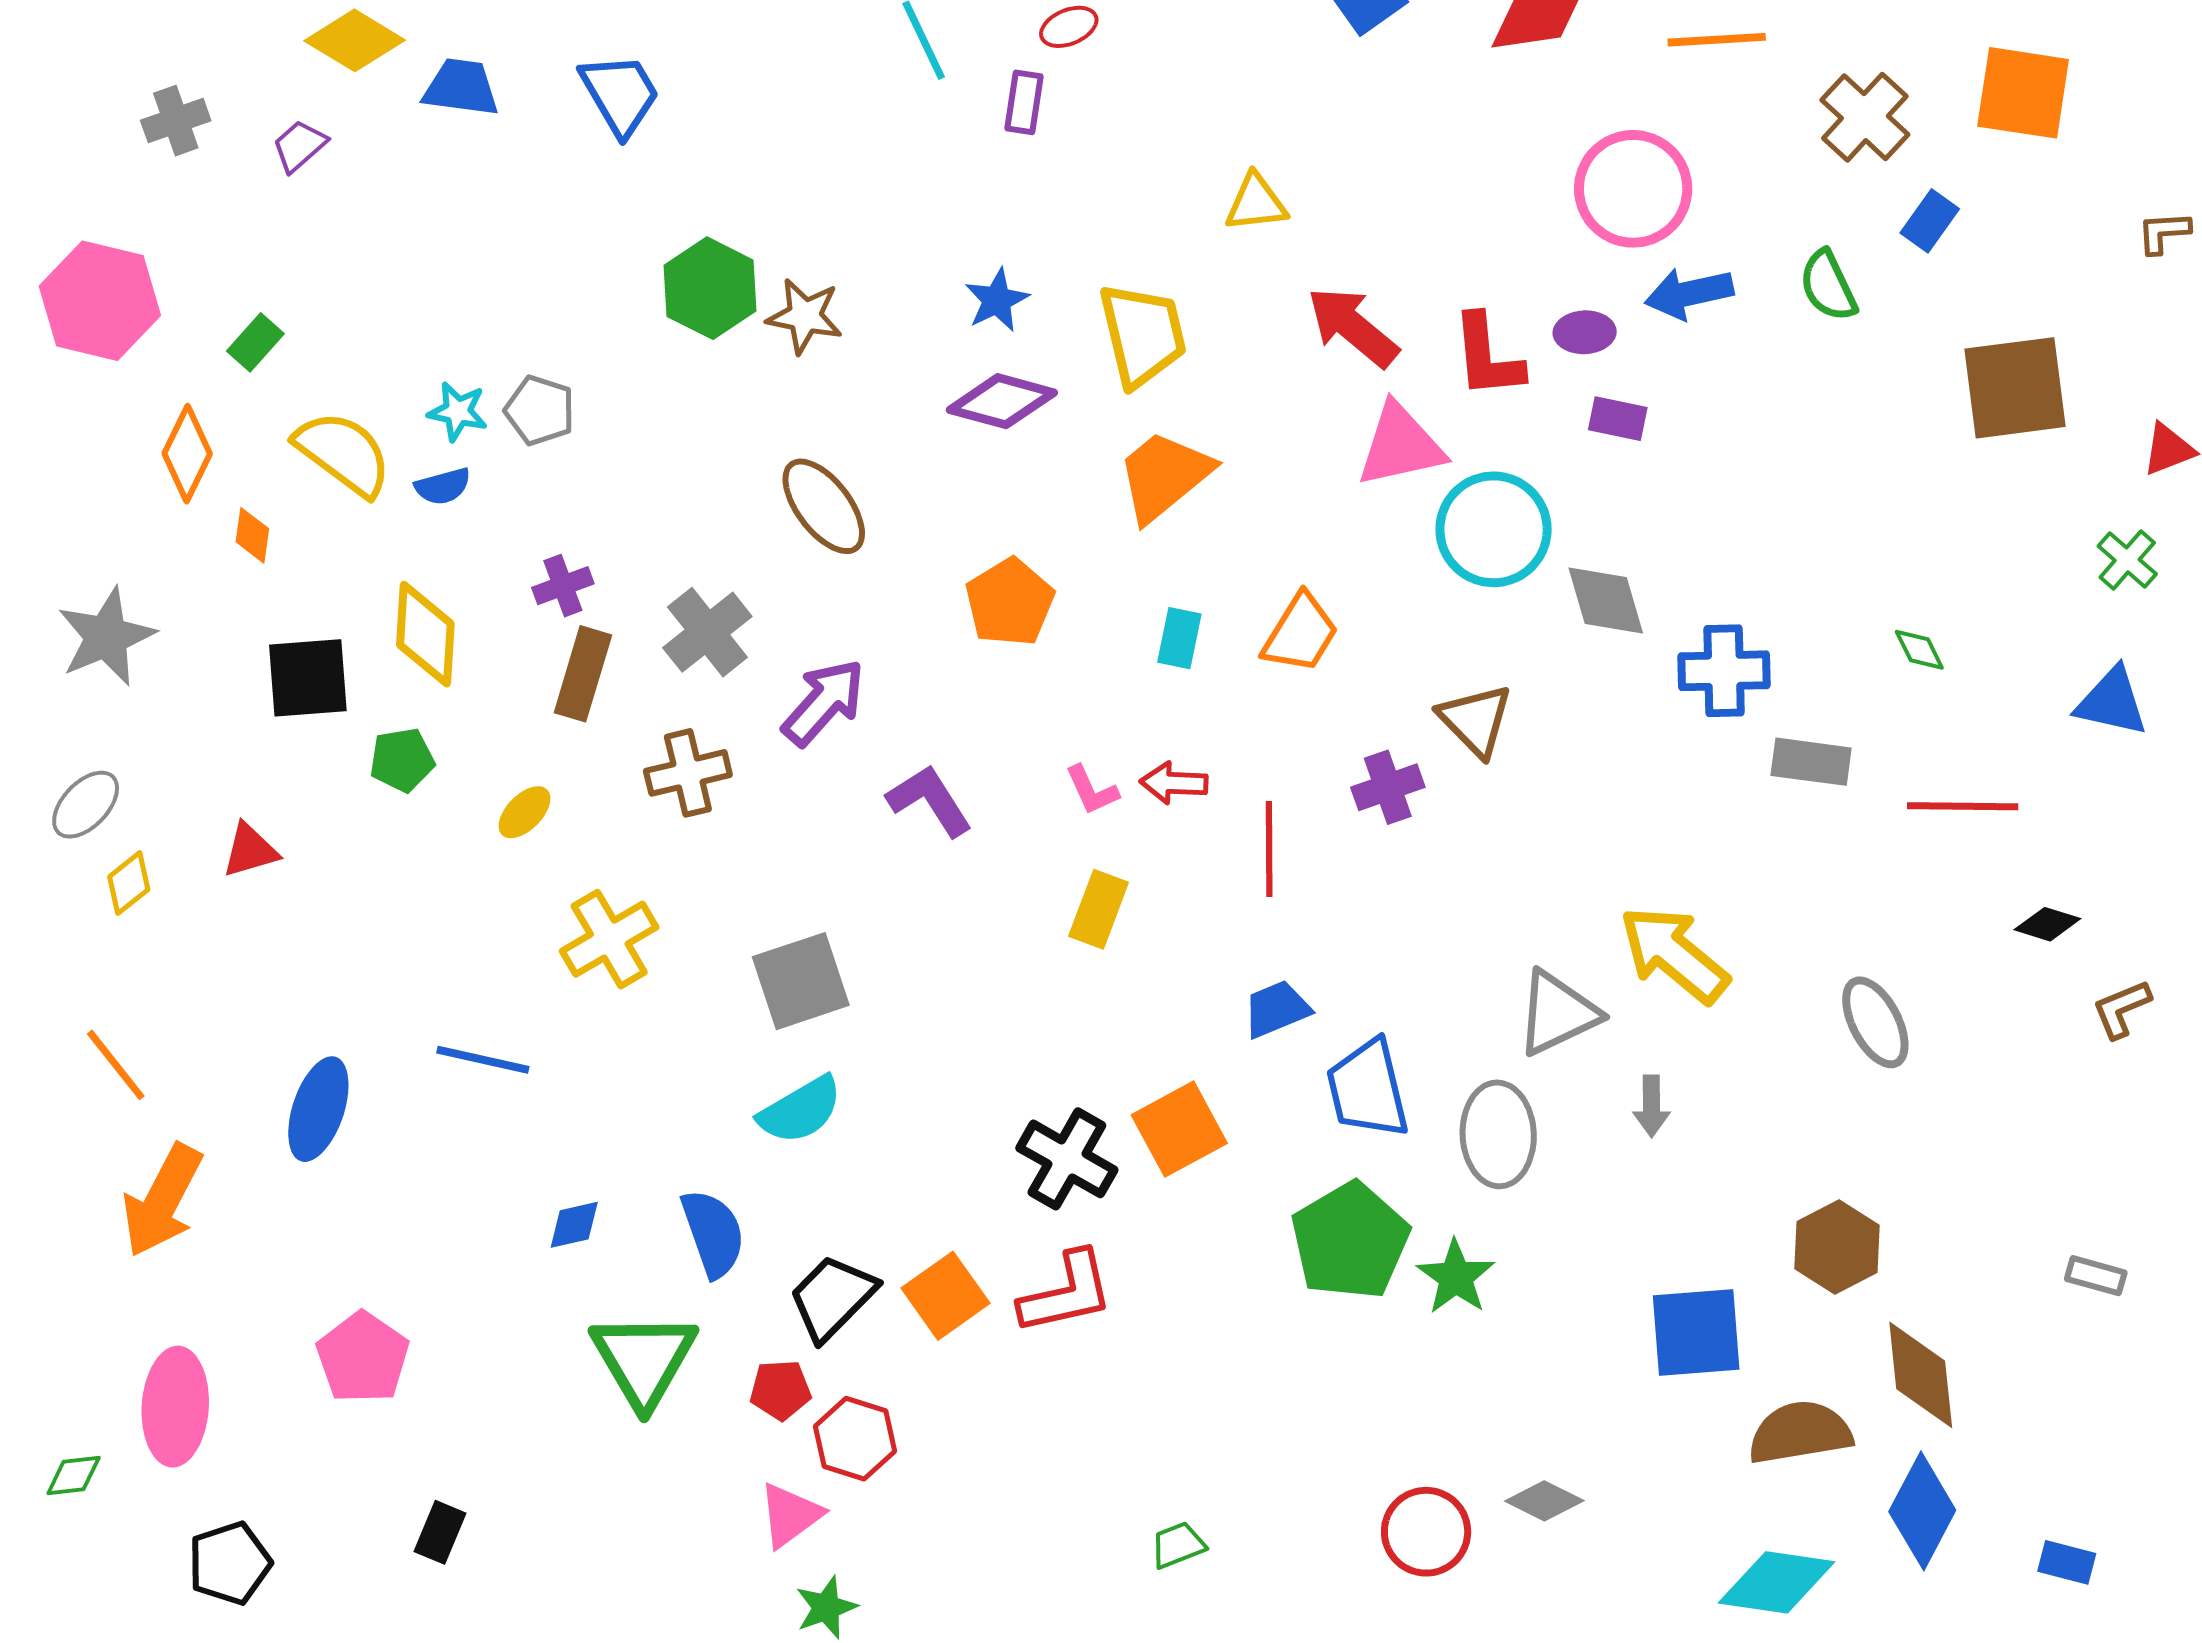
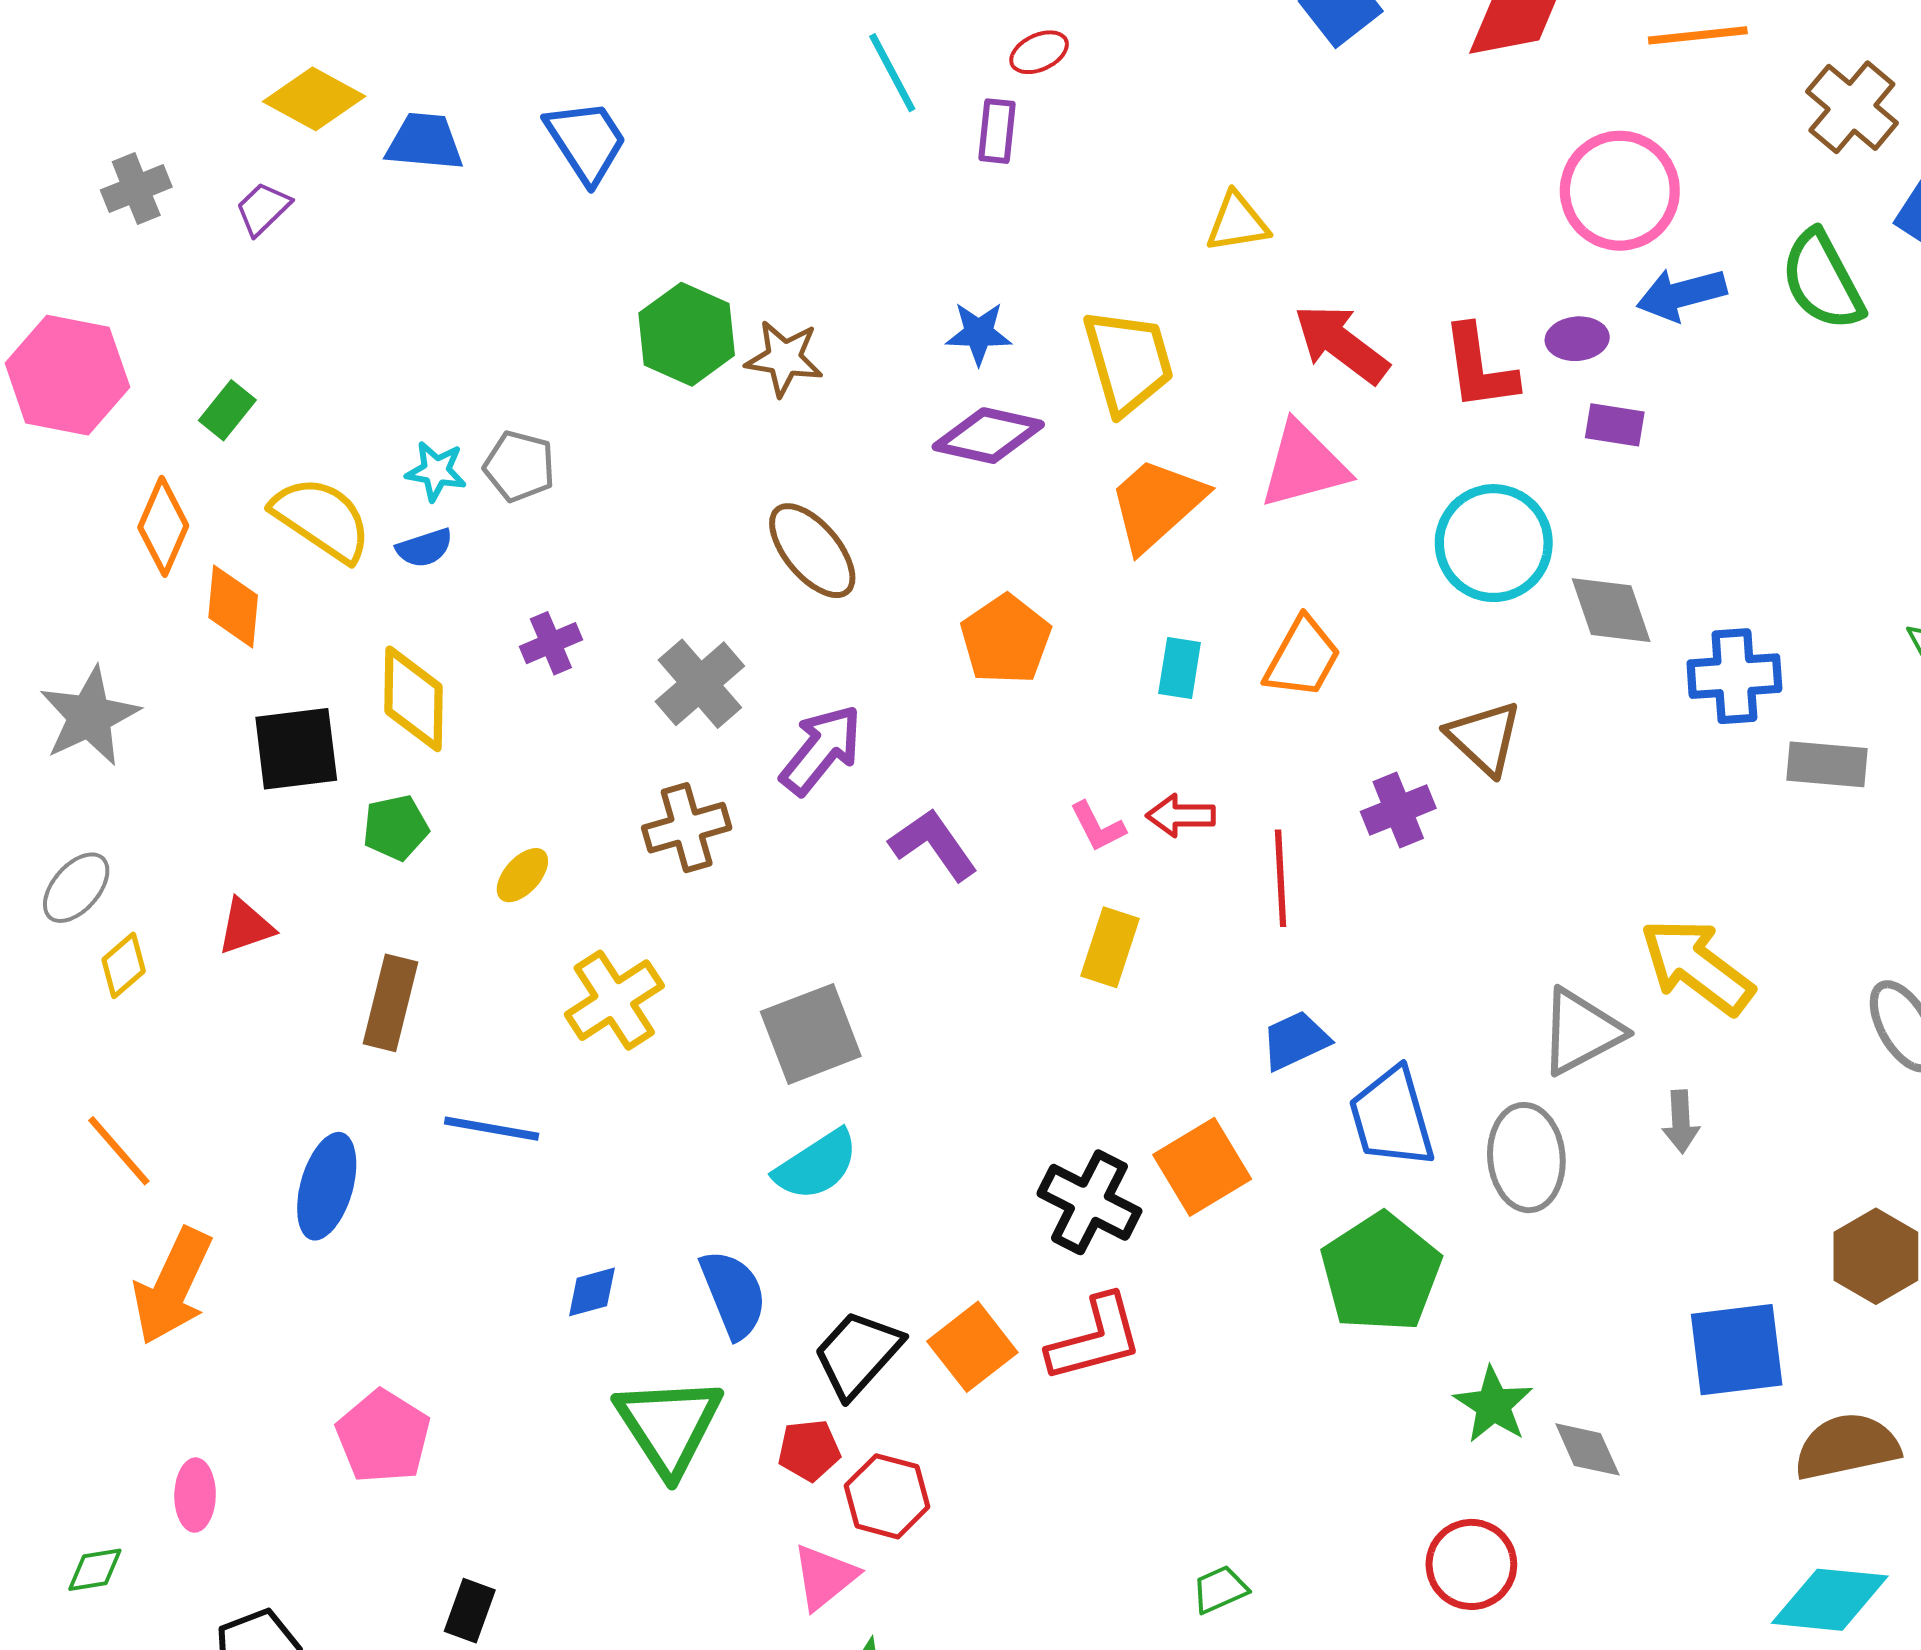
green semicircle: (1828, 286) -> (1822, 280), size x1.4
blue star: (997, 300) -> (979, 333), turned 30
pink triangle: (1400, 445) -> (1304, 465), moved
orange diamond: (252, 535) -> (233, 606), size x1.5
brown rectangle: (583, 674) -> (391, 1003), moved
green star: (1456, 1277) -> (1493, 1405), moved
pink ellipse: (175, 1407) -> (195, 1495), size x0.6
gray diamond: (1544, 1501) -> (1587, 1449), moved, turned 42

